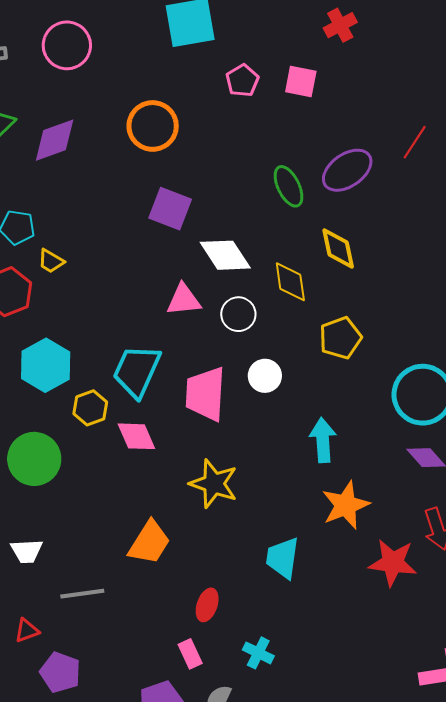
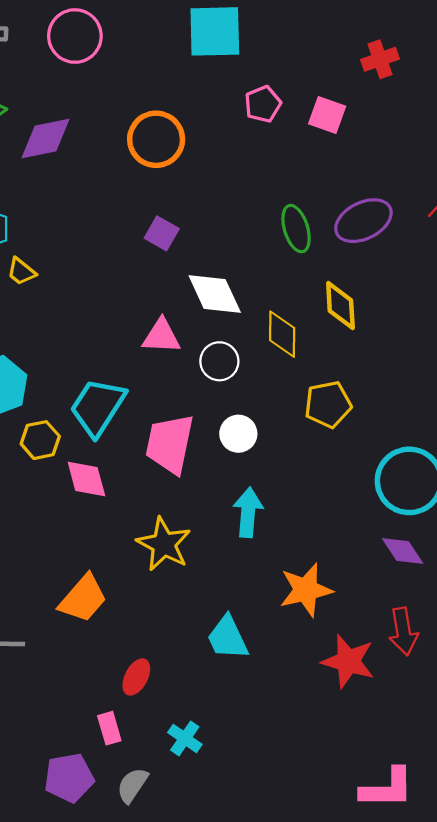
purple square: (170, 209) -> (162, 233), size x0.7
cyan arrow: (323, 440) -> (248, 512), moved
cyan trapezoid: (283, 558) -> (228, 638), turned -42

